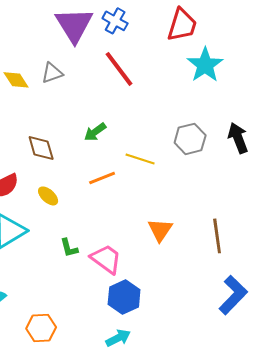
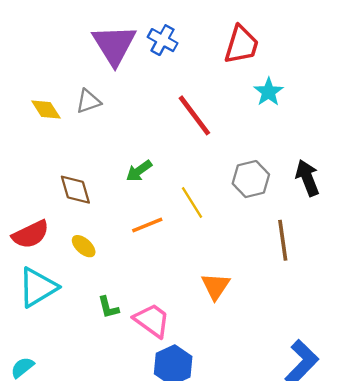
cyan star: (205, 65) -> (269, 92), size x0.7
red line: (119, 69) -> (194, 115), moved
yellow line: (140, 159) -> (192, 203), turned 40
brown line: (217, 236) -> (283, 240), moved

